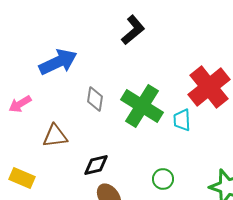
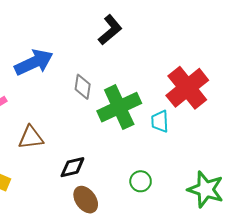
gray diamond: (95, 99) -> (83, 87), moved
green cross: (142, 106) -> (119, 107), turned 33

